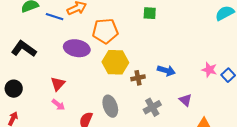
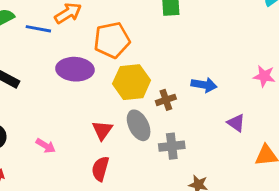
red triangle: (58, 84) -> (102, 130), moved
pink arrow: (58, 105) -> (46, 146), moved
gray ellipse: (110, 106) -> (139, 125), moved
gray cross: (152, 107) -> (172, 146), moved, turned 30

